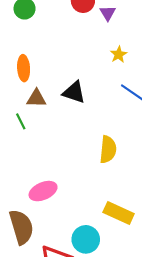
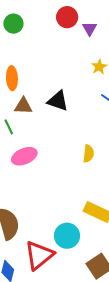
yellow semicircle: (108, 149) -> (88, 154), size x0.7
pink ellipse: (43, 191) -> (24, 156), moved

